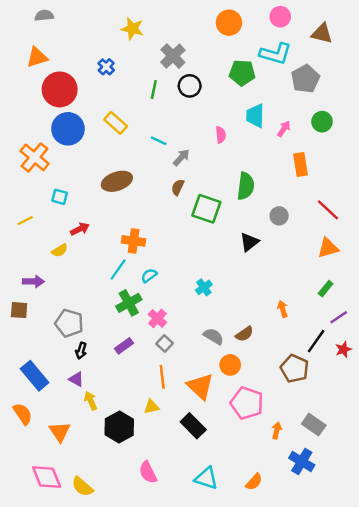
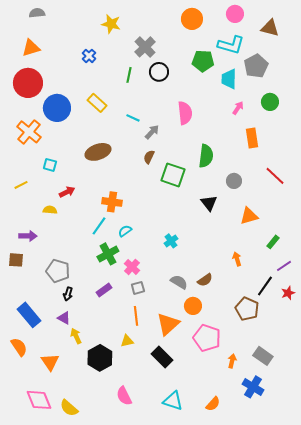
red circle: (60, 89) -> (28, 83), moved
cyan trapezoid: (255, 116) -> (229, 79), moved
pink semicircle: (221, 135) -> (185, 113), size x1.6
black triangle: (249, 242) -> (209, 203), turned -30
orange triangle: (328, 248) -> (249, 216), moved
yellow semicircle: (60, 250) -> (50, 210), turned -144
gray square: (165, 343) -> (138, 288), turned 32
orange triangle: (200, 386) -> (168, 324), turned 35

